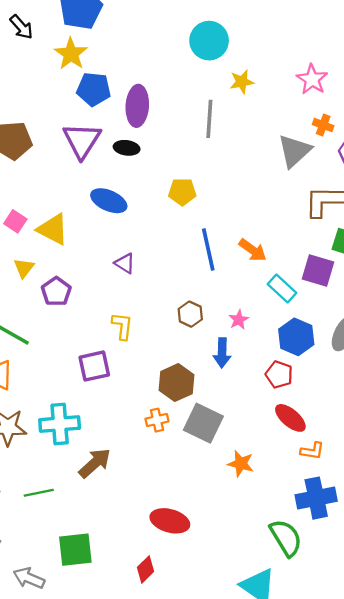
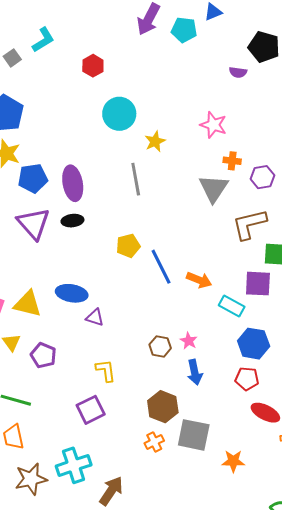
blue ellipse: (109, 201) -> (72, 293), moved
blue line: (208, 250) -> (161, 267), moved
pink star: (239, 320) -> (189, 341), moved

